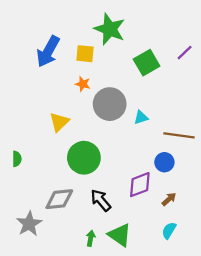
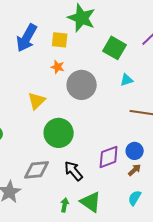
green square: (147, 63) -> (115, 48), turned -30
cyan triangle: (141, 117) -> (127, 80), moved
blue circle: (164, 162) -> (135, 151), moved

